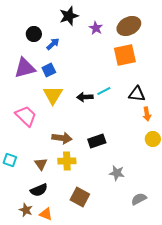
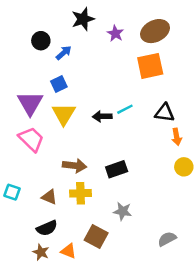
purple triangle: (25, 68) -> (30, 103), moved, turned -45
brown triangle: (41, 164) -> (49, 197), turned -32
gray star: (117, 173) -> (123, 211), moved
brown star: (26, 210) -> (41, 252), moved
orange triangle: (46, 214) -> (68, 251), moved

